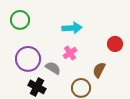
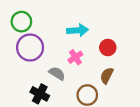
red circle: (115, 44) -> (108, 48), moved
purple circle: (28, 59) -> (30, 48), moved

